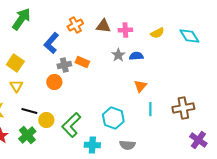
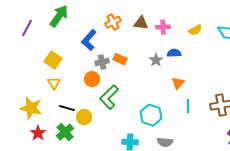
gray star: (118, 55) -> (156, 60), moved
green L-shape: (71, 125) -> (109, 97), moved

